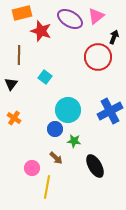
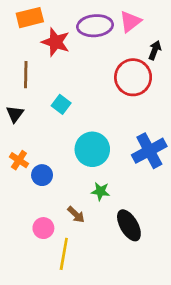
purple ellipse: (70, 19) -> (95, 26), turned -35
blue circle: (55, 129) -> (42, 175), moved

